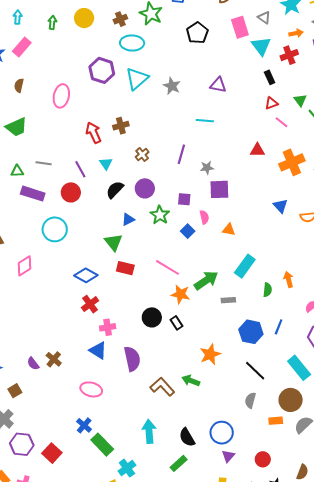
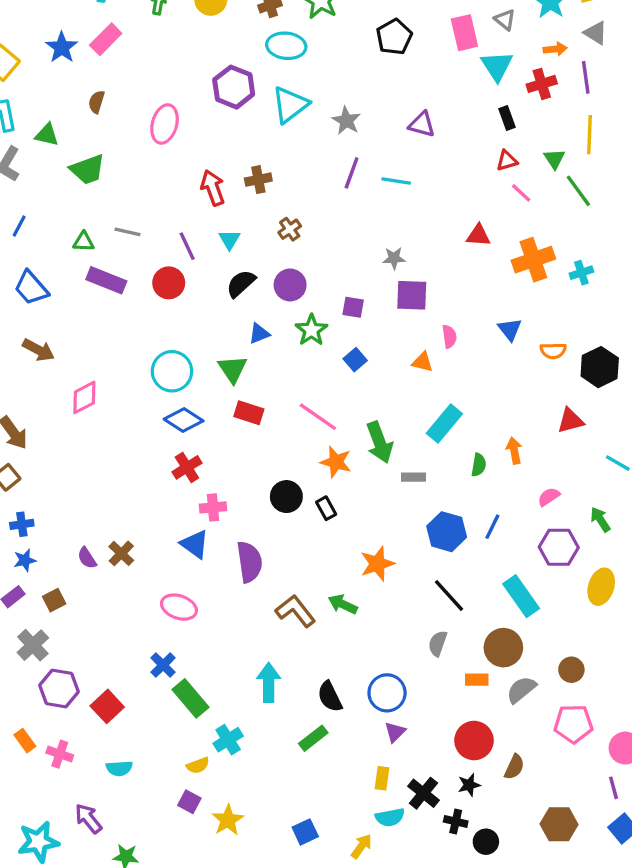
purple line: (181, 154) -> (352, 173), moved
pink semicircle: (204, 217) -> (449, 336), moved
cyan circle: (55, 229) -> (172, 371), moved
green arrow: (206, 280) -> (379, 442), turned 100
red circle: (263, 459) -> (474, 740), moved, size x1.5

